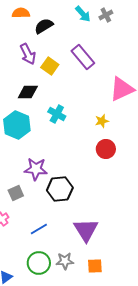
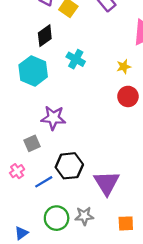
black diamond: (28, 92) -> (45, 36), turned -35
black hexagon: (60, 189) -> (69, 166), moved
blue line: (39, 229) -> (44, 182), moved
orange square: (95, 266) -> (126, 223), moved

